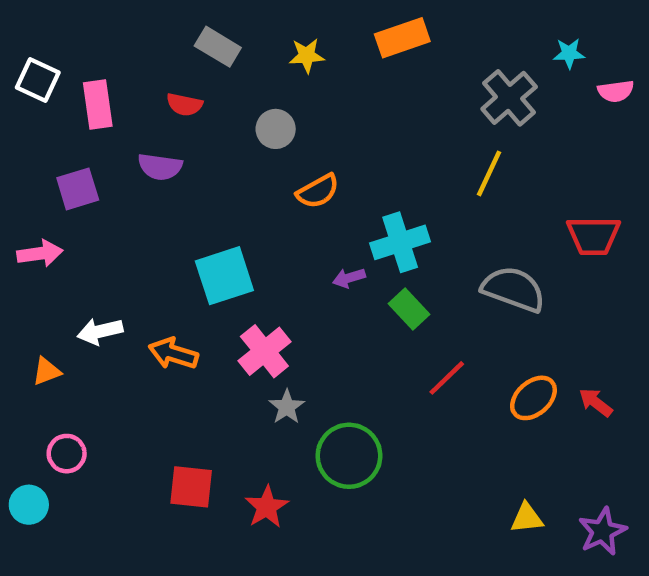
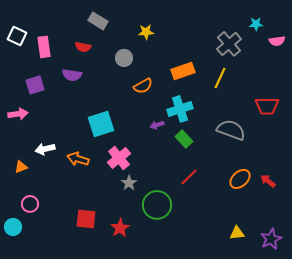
orange rectangle: (402, 38) -> (183, 71), moved
yellow star: (307, 56) -> (146, 32), moved
red line: (447, 378) -> (189, 177), moved

